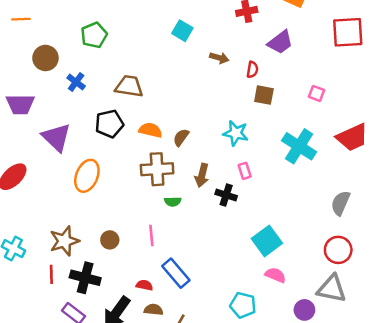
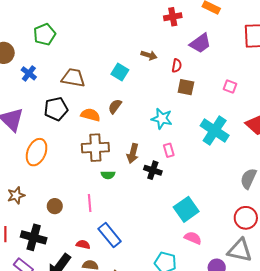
cyan square: (182, 31) -> (120, 72), moved
brown semicircle: (181, 137) -> (115, 106), moved
brown star: (64, 241) -> (16, 195), moved, size x0.7

